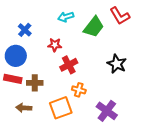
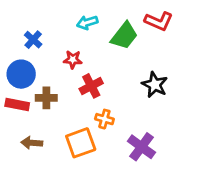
red L-shape: (120, 16) -> (159, 21), turned -35
brown cross: (35, 83) -> (46, 98), moved

